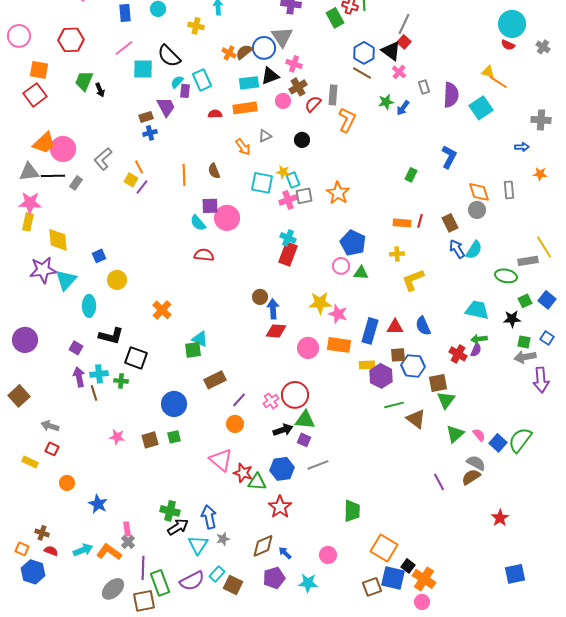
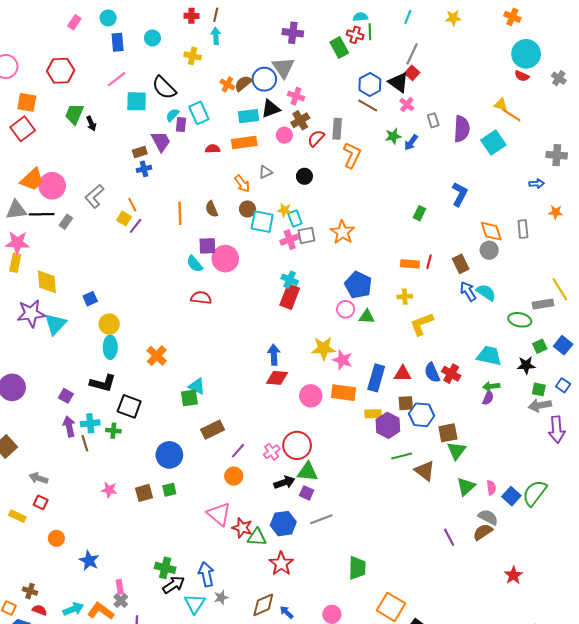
cyan semicircle: (474, 250) -> (486, 292), turned -90
brown circle: (260, 297) -> (247, 209), moved
cyan ellipse: (89, 306) -> (110, 347), moved
red cross: (458, 354) -> (451, 374), moved
pink semicircle: (479, 435) -> (491, 488), turned 32

